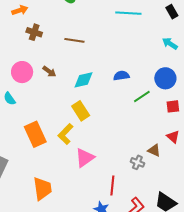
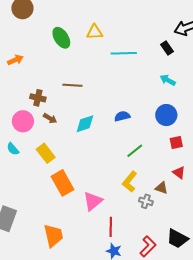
brown cross: (34, 32) -> (38, 98), moved
green line: (142, 96) -> (135, 151), moved
yellow rectangle: (81, 111) -> (46, 153), moved
orange rectangle: (35, 134) -> (62, 183), moved
yellow L-shape: (66, 134) -> (130, 182), moved
red line: (112, 185) -> (111, 227), moved

